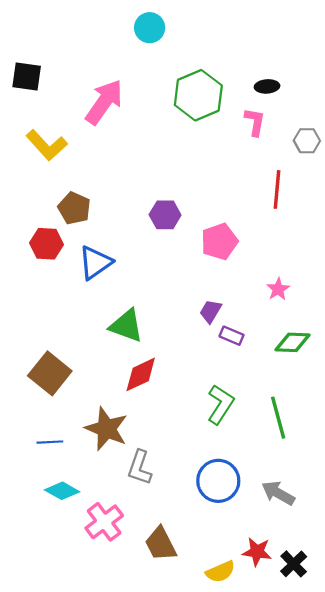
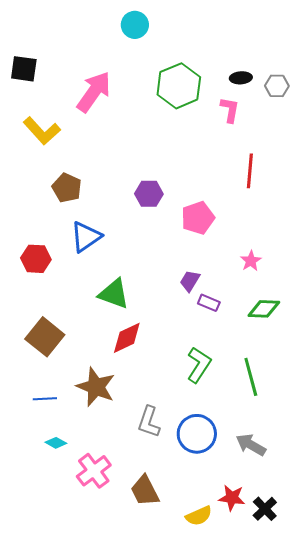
gray hexagon: (307, 141) -> (277, 86), moved
red hexagon: (47, 244) -> (36, 259), moved
gray L-shape: (140, 468) -> (149, 422), moved
cyan diamond: (62, 491) -> (56, 443), size x0.7

